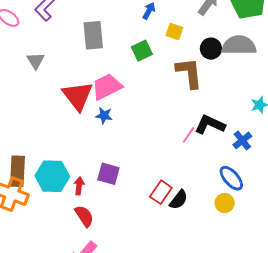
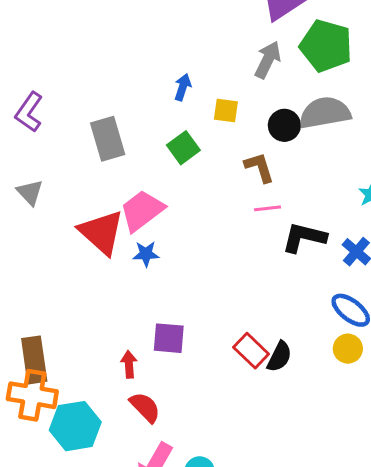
brown L-shape: (189, 73) -> (259, 167), size x0.7
pink line: (189, 135) -> (268, 208), moved, turned 60
cyan hexagon: (52, 176) -> (75, 426), moved
red rectangle: (161, 192) -> (251, 351), turned -70

